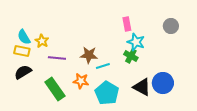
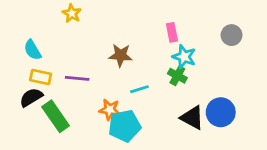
yellow star: (42, 41) -> (72, 13), moved
yellow rectangle: (22, 51) -> (41, 77), moved
brown star: (89, 55) -> (120, 55), moved
green rectangle: (55, 89) -> (56, 116), moved
cyan pentagon: (107, 93) -> (125, 126), moved, turned 30

